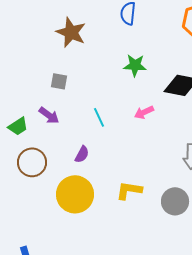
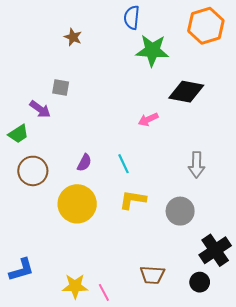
brown star: (71, 32) -> (73, 37), size x0.6
green star: (135, 65) -> (152, 50), moved, size x1.4
purple arrow: (49, 115) -> (40, 109), moved
cyan line: (99, 117) -> (123, 164), moved

